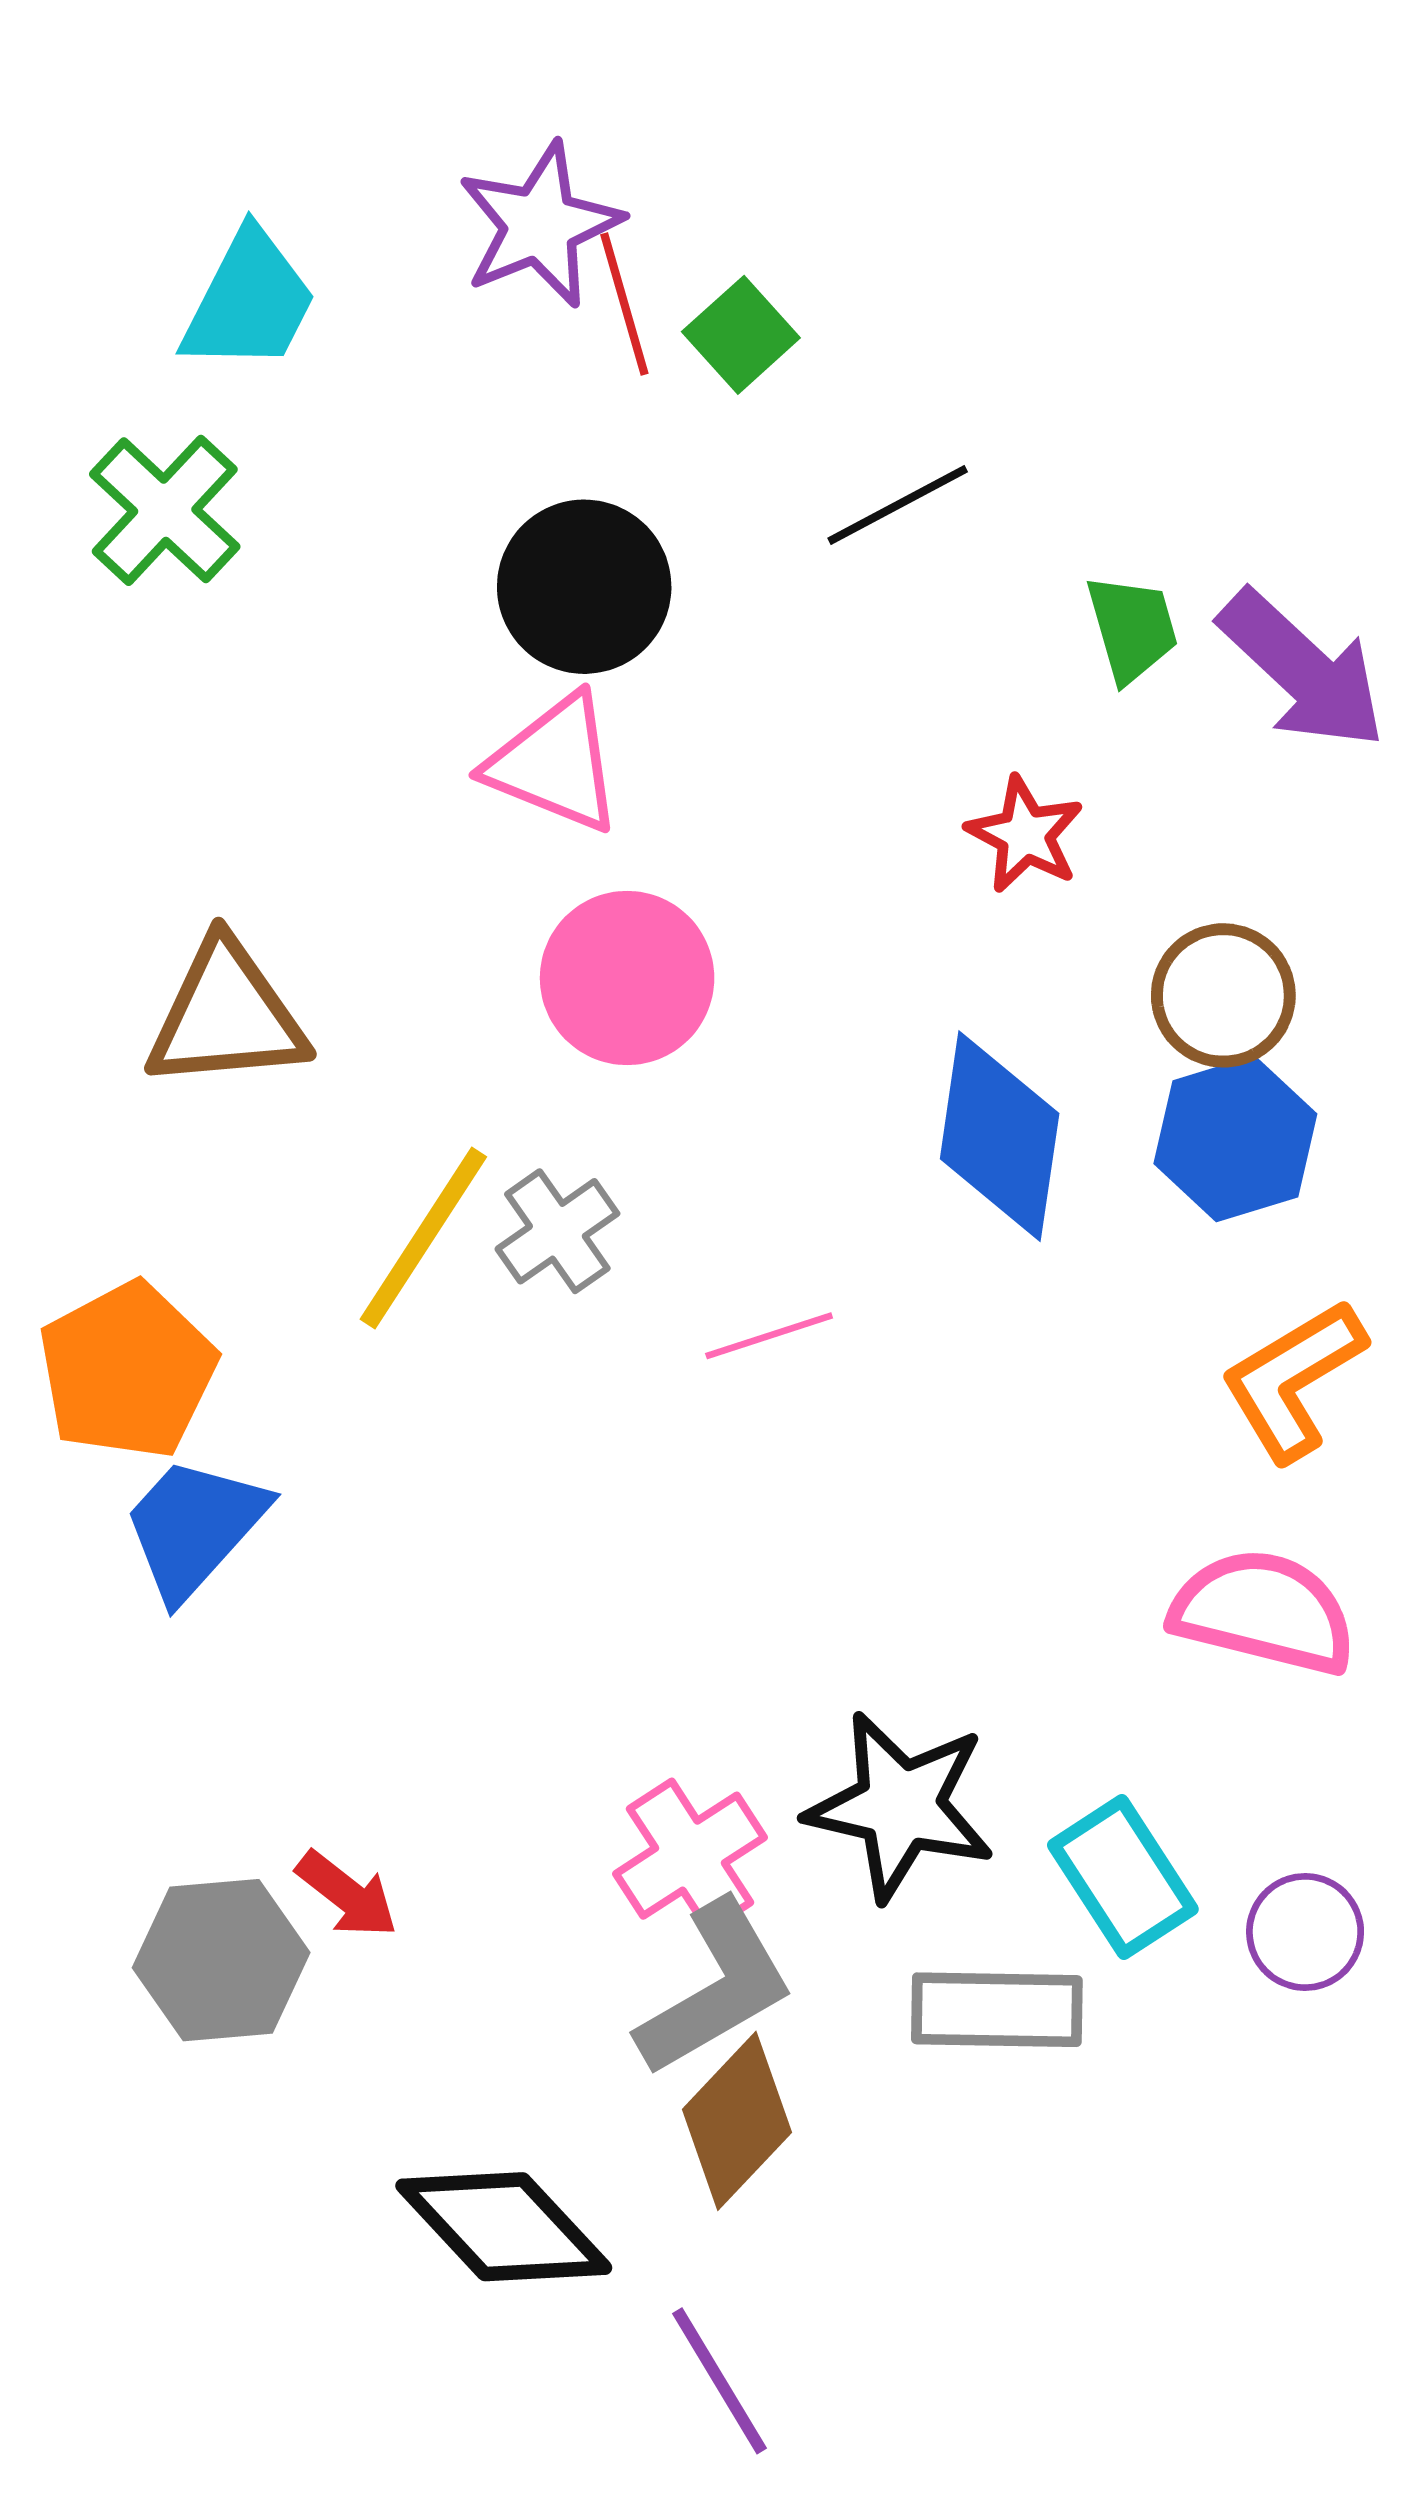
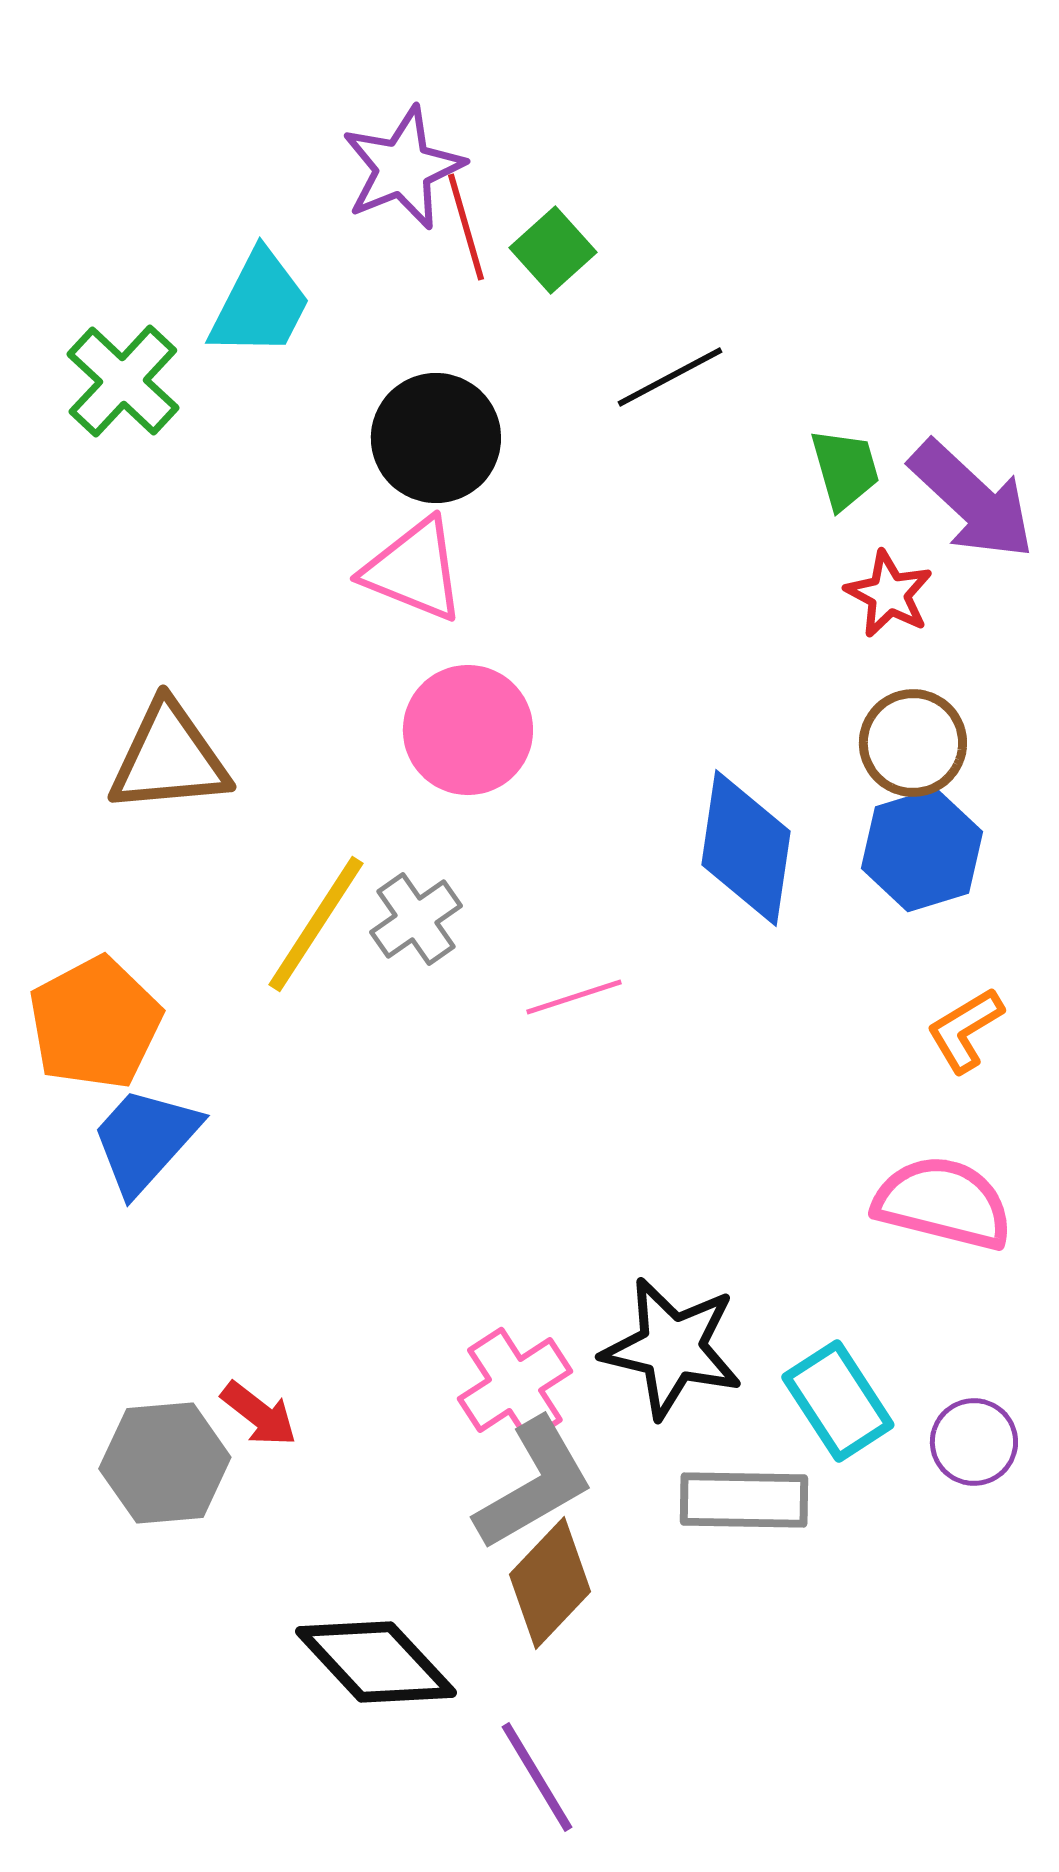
cyan trapezoid: (249, 301) -> (260, 304), moved
red star: (1025, 835) -> (889, 594), moved
orange L-shape: (1293, 1380) -> (965, 1030), size x0.7

